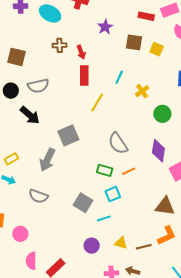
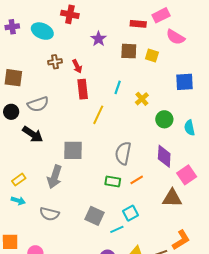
gray square: (68, 135) -> (73, 150), turned 30
gray semicircle: (118, 143) -> (123, 153), turned 50
cyan square: (113, 194) -> (130, 213), moved
brown triangle: (165, 206) -> (172, 198), moved

